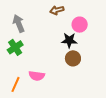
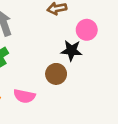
brown circle: (73, 58) -> (56, 74), moved

